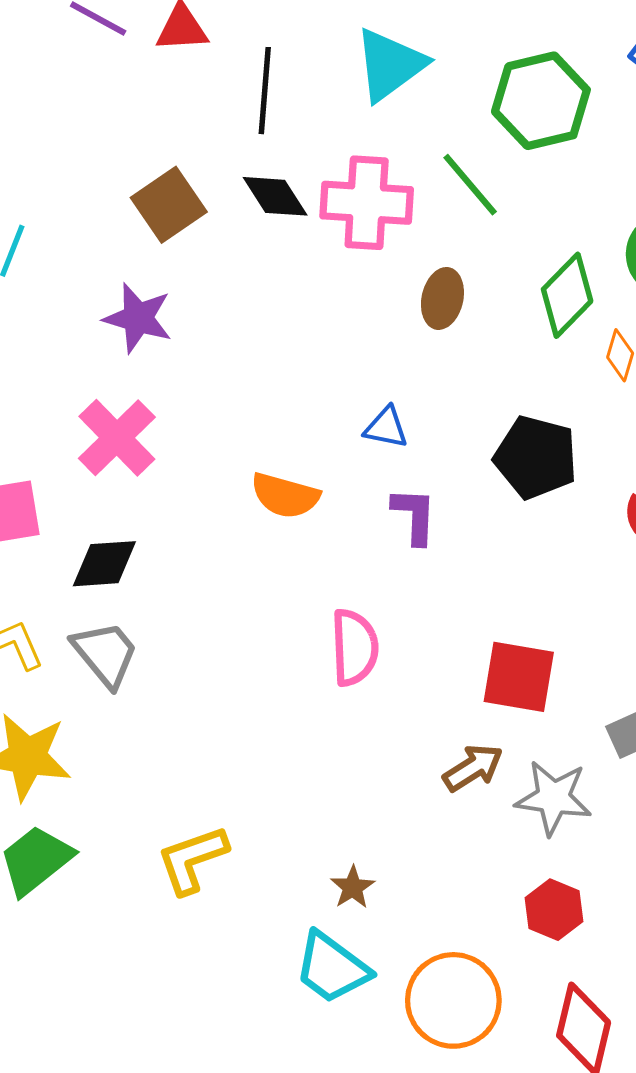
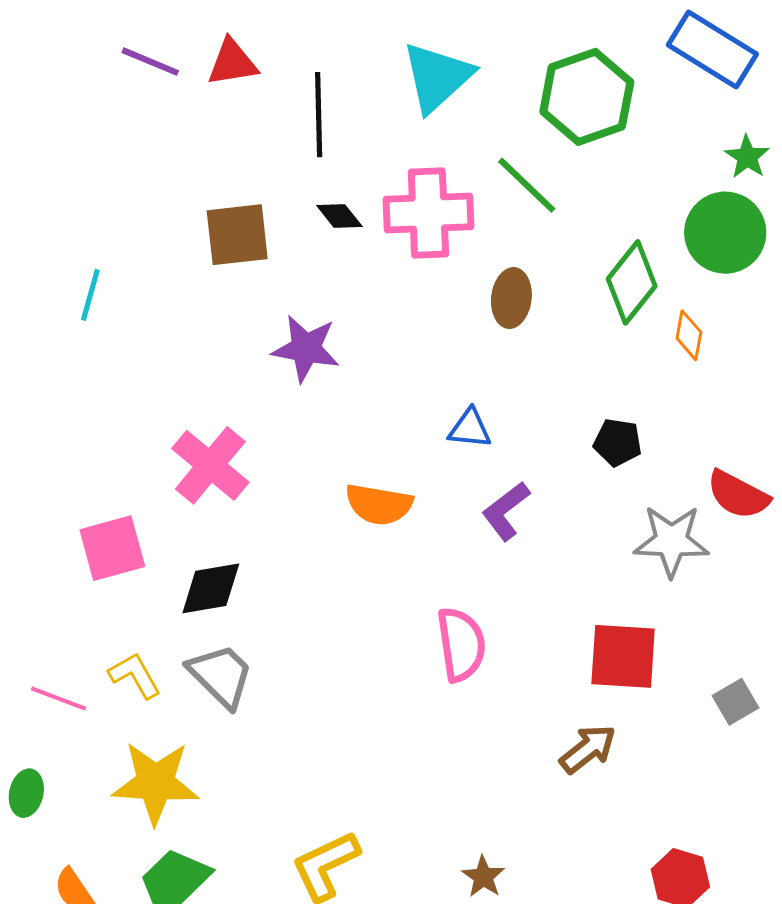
black diamond: (275, 196) -> (339, 216), size x0.7
brown square: (169, 205) -> (237, 235), turned 34
purple star: (138, 318) -> (306, 349), moved
black pentagon: (536, 457) -> (618, 442), size x0.6
purple L-shape: (414, 516) -> (506, 511), turned -124
gray star: (553, 798) -> (671, 541), moved

